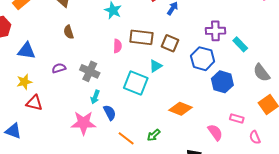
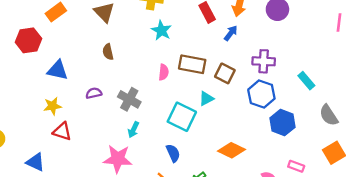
purple cross: (215, 31) -> (264, 61), moved
blue semicircle: (110, 113) -> (173, 153), moved

